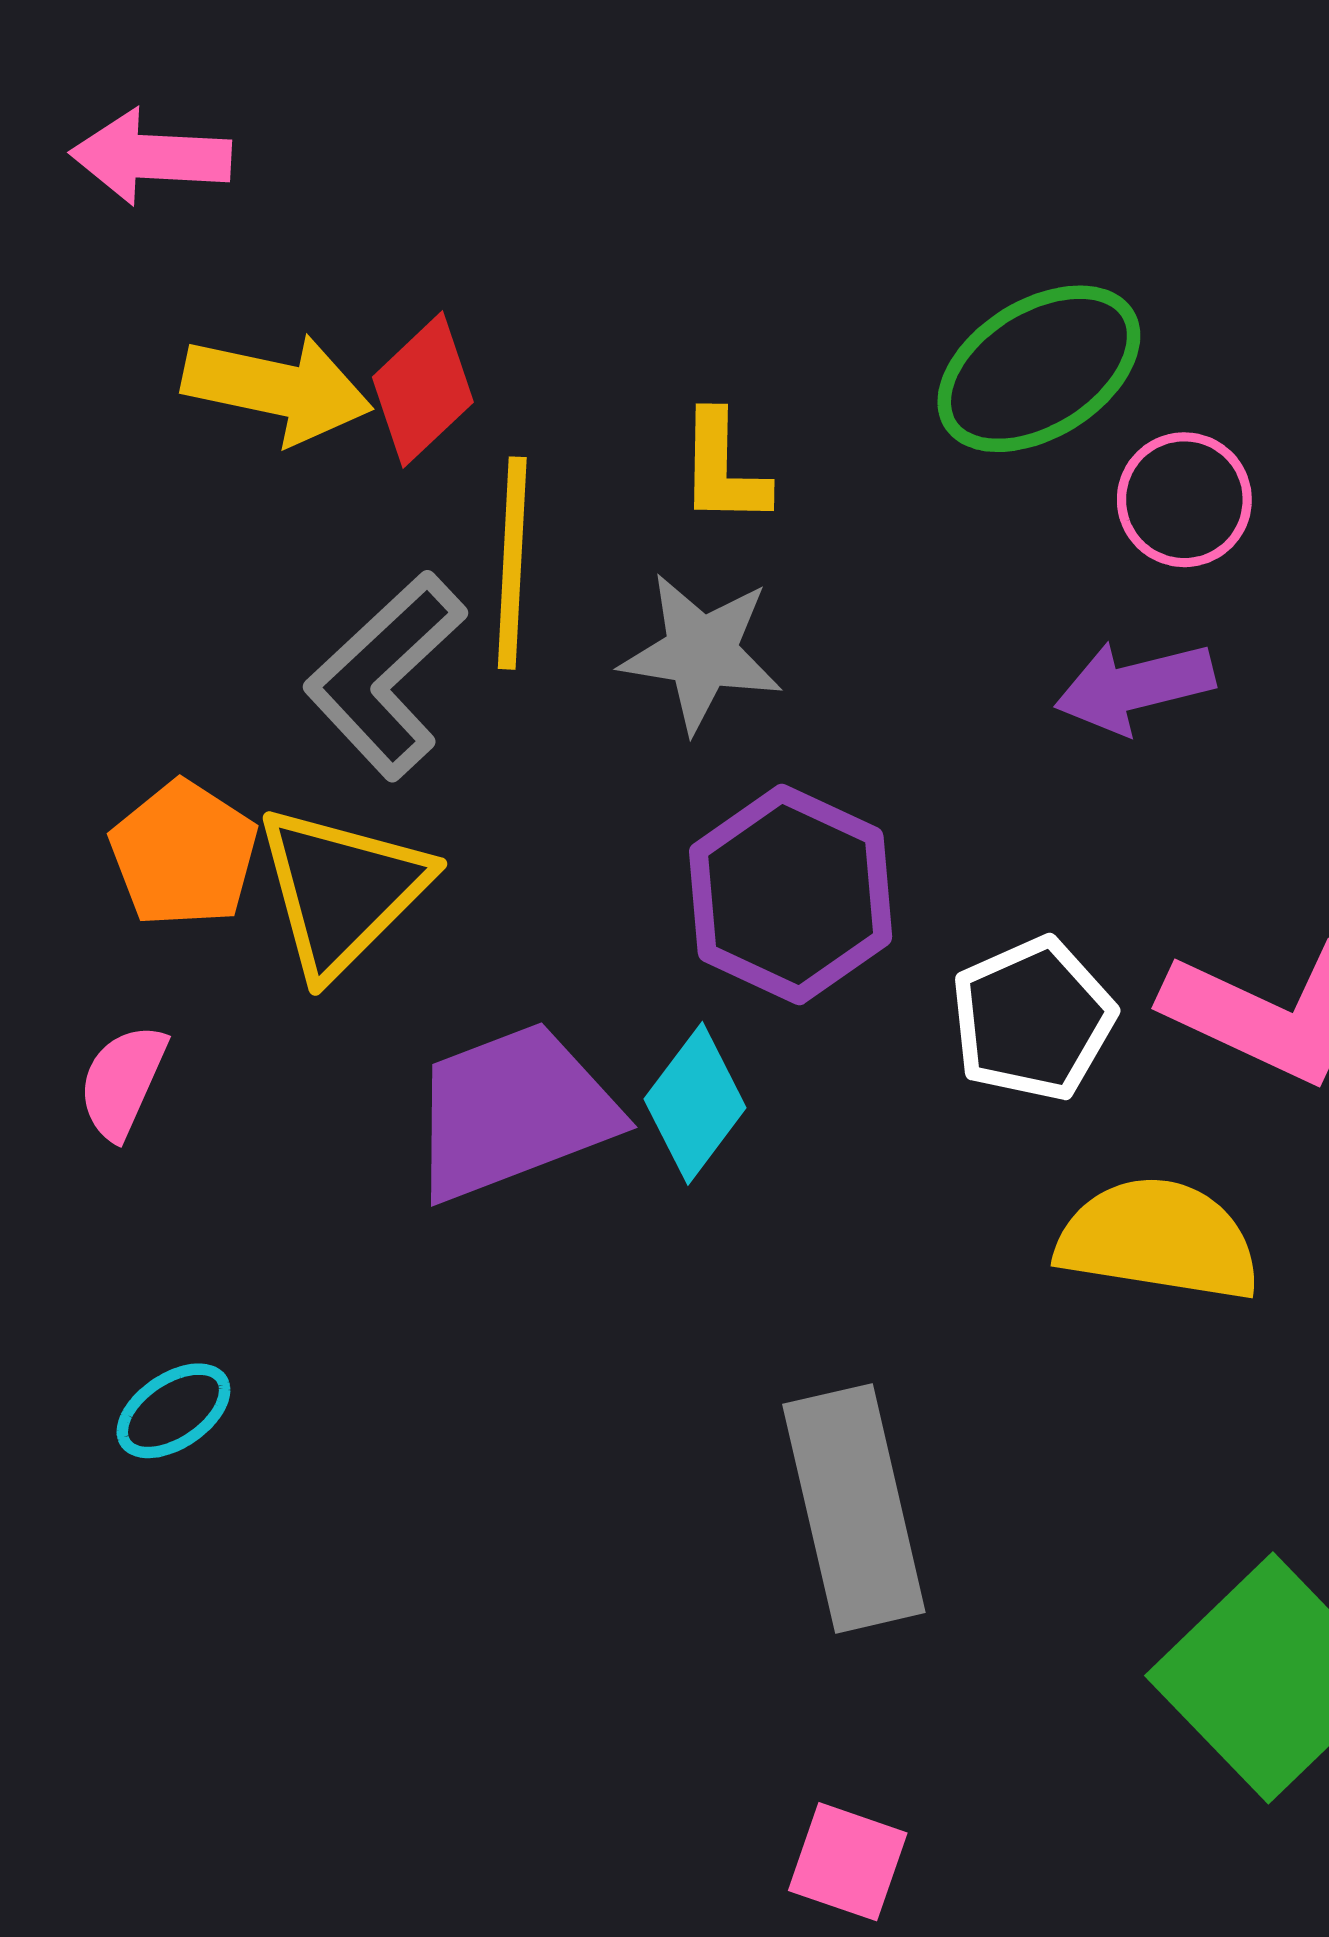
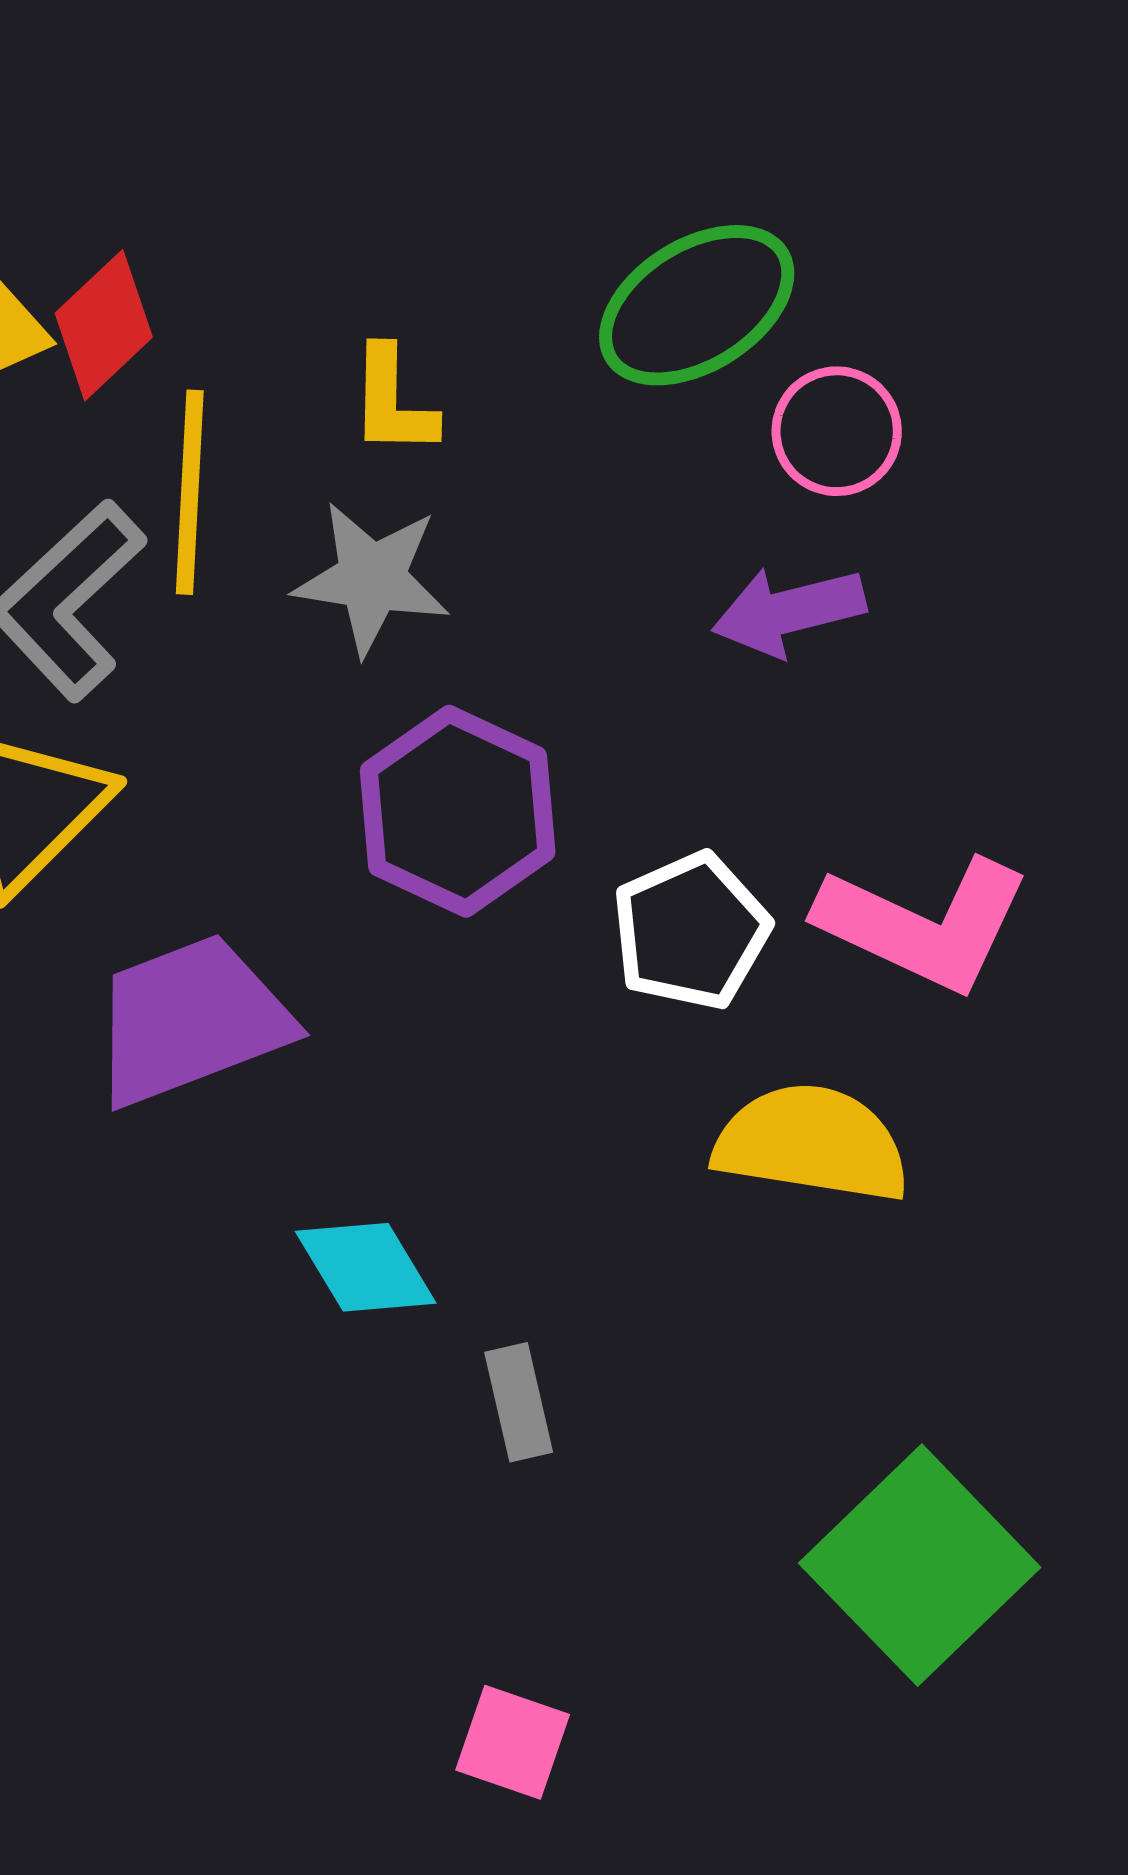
cyan diamond: (695, 1103) -> (366, 1267), moved, turned -68
gray rectangle: (854, 1508) -> (519, 1402), size x0.5

